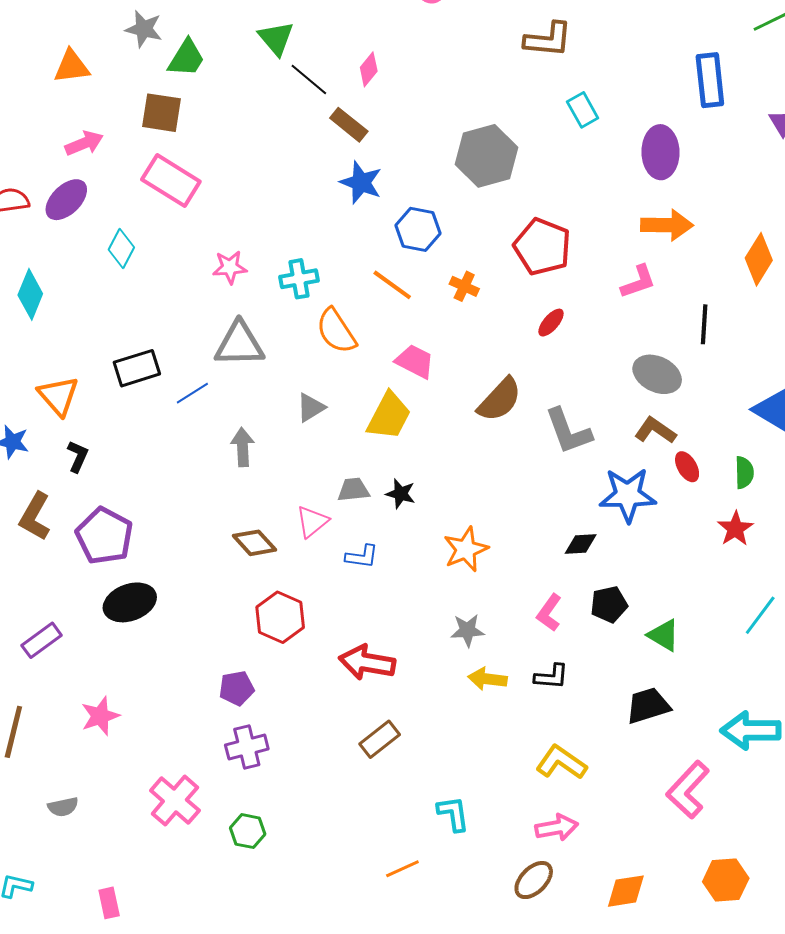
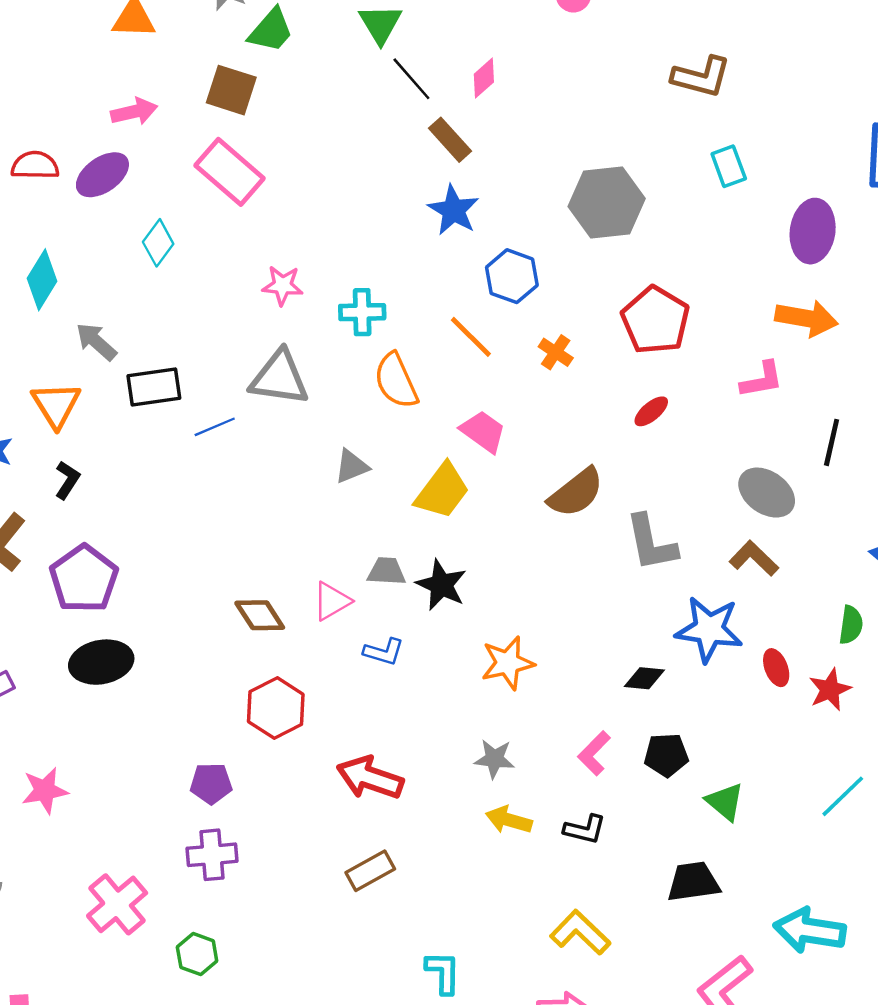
gray arrow: (243, 447) -> (96, 342), moved, turned -54
red ellipse: (687, 467) -> (776, 668), moved
black star: (401, 494) -> (441, 585), size x1.4

